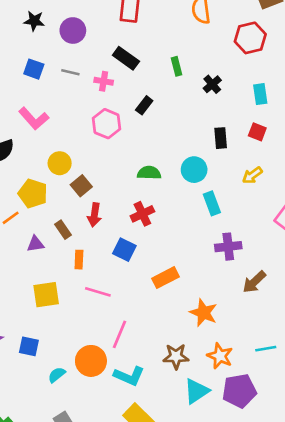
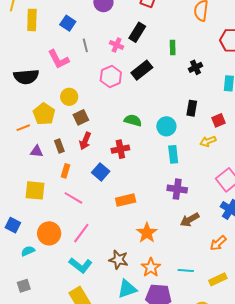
black rectangle: (126, 58) -> (137, 32), turned 72
gray line: (70, 72) -> (85, 45), moved, turned 48
black rectangle: (144, 105) -> (142, 70), size x1.5
red square: (257, 132) -> (218, 120), moved, turned 32
orange circle: (91, 361) -> (49, 233), moved

